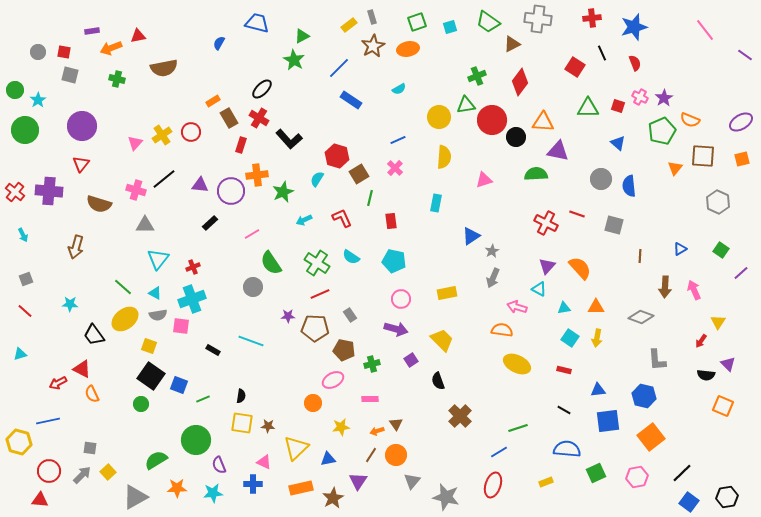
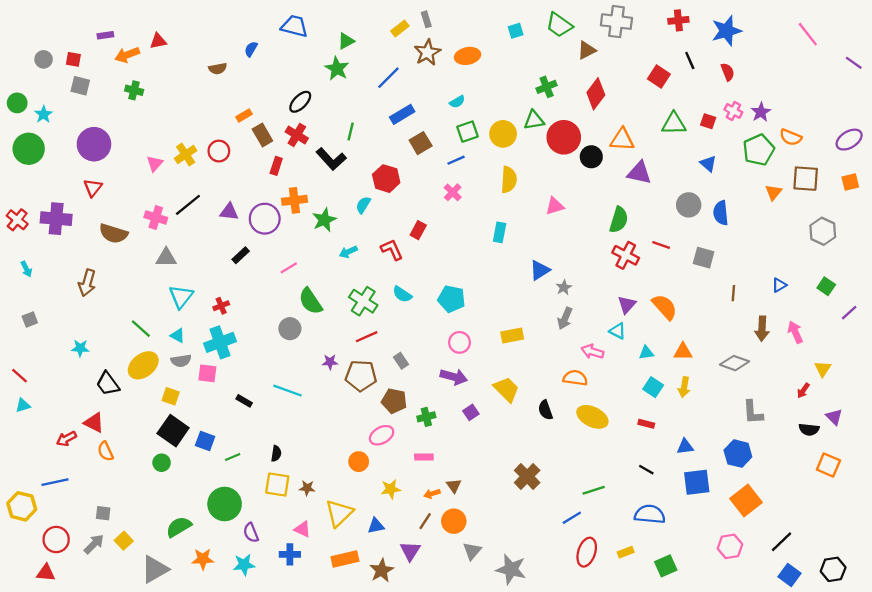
green square: (417, 22) -> (468, 132), moved
brown semicircle: (164, 68) -> (218, 69), moved, size x0.6
blue rectangle: (351, 100) -> (402, 114), turned -65
brown square: (359, 174) -> (421, 143), moved
green semicircle: (536, 174) -> (619, 220), moved, turned 110
green line: (370, 198) -> (351, 132), moved
red rectangle: (391, 221) -> (418, 230), moved, turned 35
red line: (25, 311) -> (19, 376), moved
black semicircle: (438, 381) -> (545, 410), moved
green square: (596, 473) -> (666, 566), moved
red ellipse: (493, 485) -> (587, 552), moved

